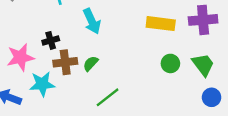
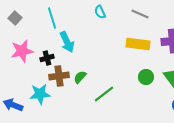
cyan arrow: (92, 21) -> (67, 42), moved
pink star: (20, 57) -> (22, 51), moved
green line: (108, 97) -> (104, 94), moved

